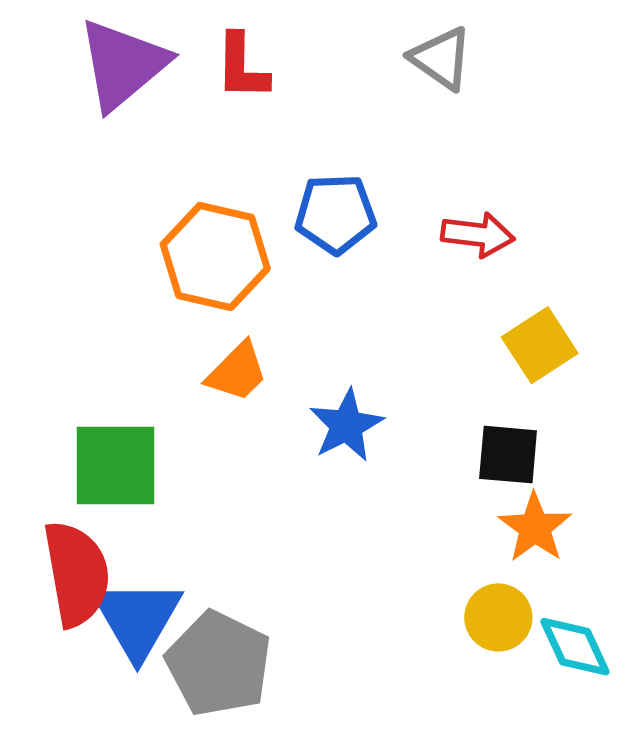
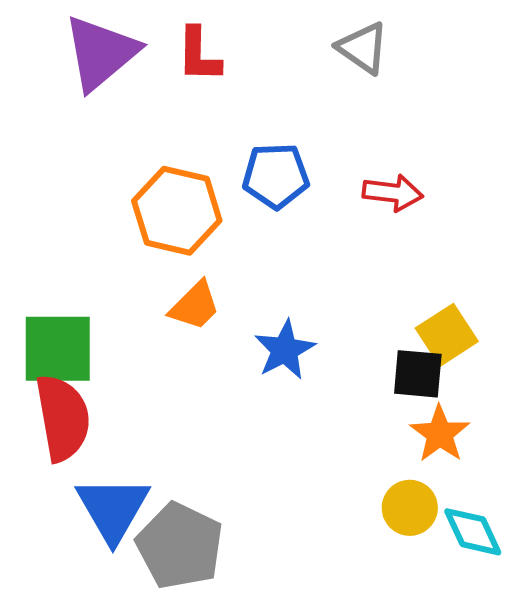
yellow square: (540, 345) -> (447, 335), moved
green square: (115, 466) -> (58, 349), moved
red semicircle: (77, 574) -> (63, 418), moved

